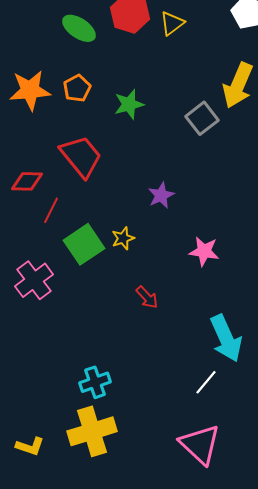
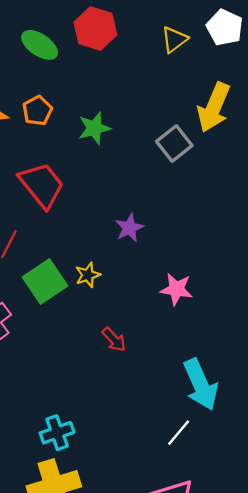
yellow triangle: (172, 23) -> (174, 39), moved

